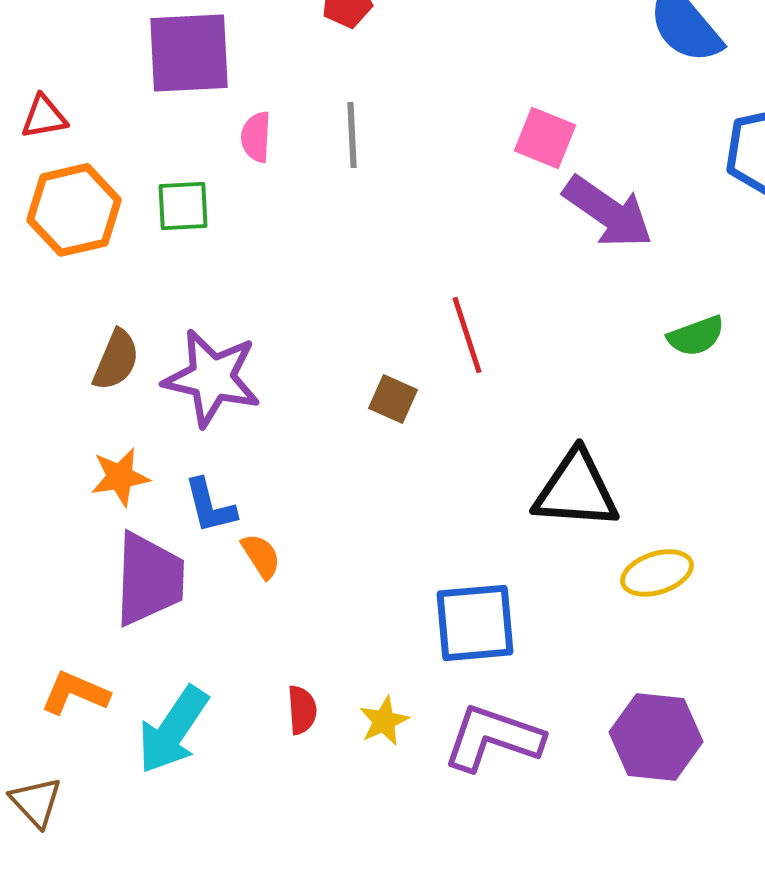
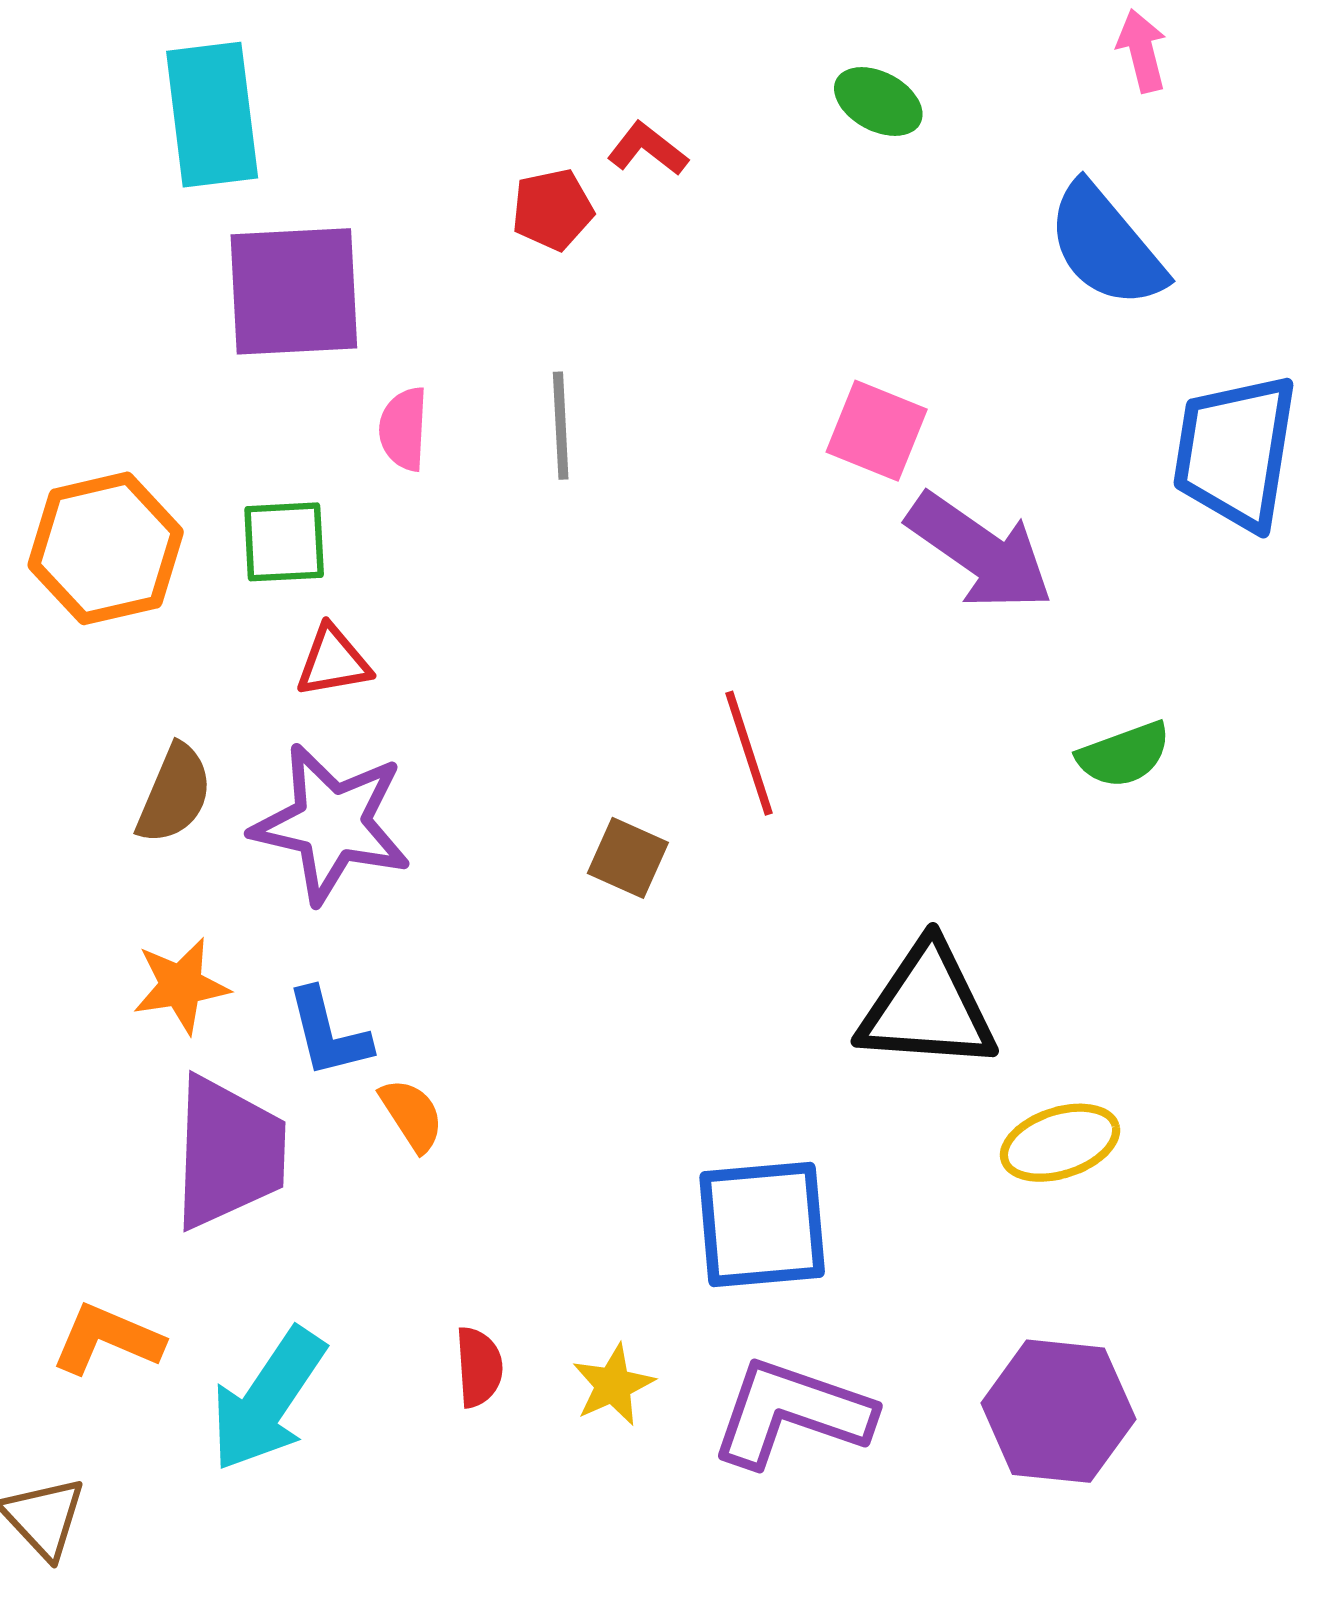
red triangle: (44, 117) -> (333, 661), moved

